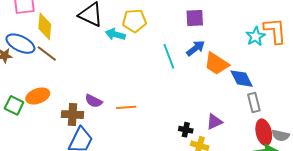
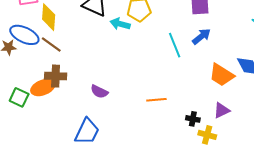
orange trapezoid: (217, 64) -> (222, 75), moved
orange line: (126, 107) -> (156, 100), moved
brown cross: (73, 115) -> (56, 76), moved

